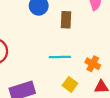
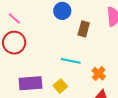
yellow square: (70, 84) -> (60, 86), moved

